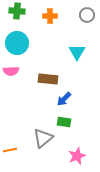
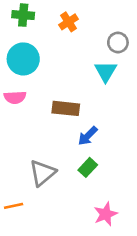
gray circle: (87, 15) -> (118, 42), moved
orange cross: (50, 16) -> (68, 22), turned -32
green rectangle: (64, 122) -> (88, 167), turned -56
gray triangle: (43, 138) -> (42, 173), moved

